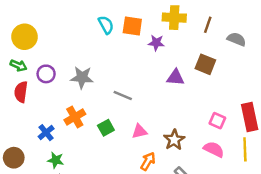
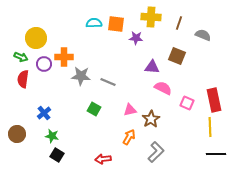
cyan semicircle: (106, 25) -> (94, 23), turned -63
yellow circle: (25, 37) -> (36, 38), moved
gray star: (82, 77) -> (81, 76), moved
orange cross: (75, 117) -> (64, 57), moved, turned 30
green square: (106, 128) -> (94, 109), turned -32
pink triangle: (139, 131) -> (130, 110), moved
pink semicircle: (214, 149) -> (163, 88), moved

